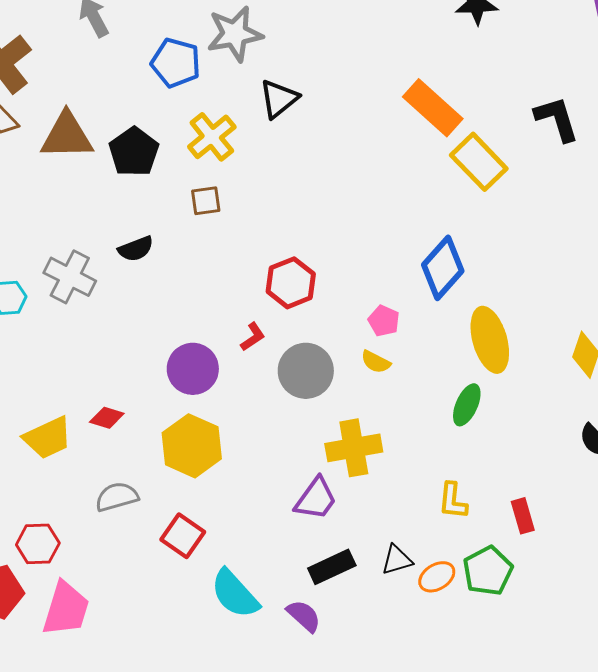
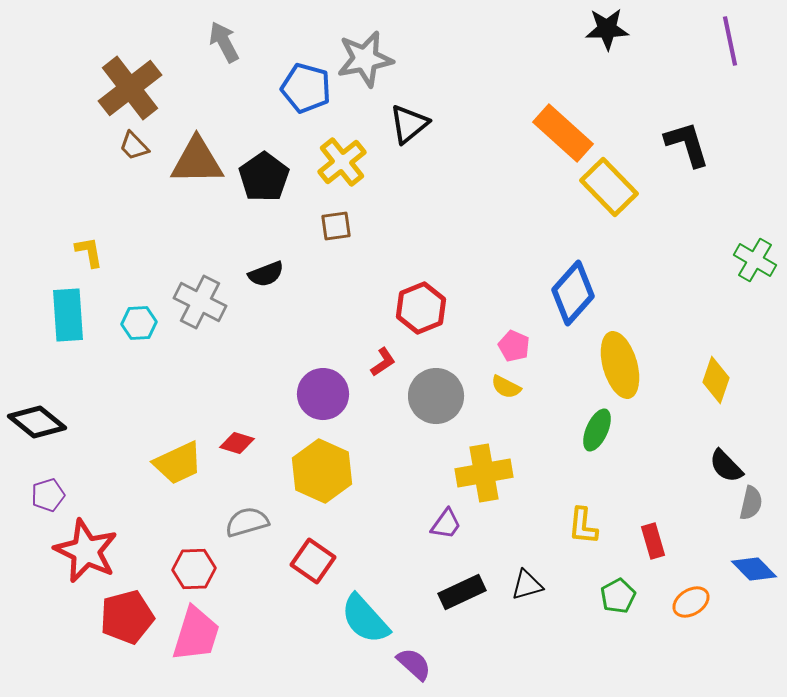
purple trapezoid: (316, 499) -> (446, 524), size x0.7
red hexagon: (38, 544) -> (194, 569), moved
green pentagon: (488, 571) -> (618, 596), size x0.7
orange ellipse: (437, 577) -> (691, 602), moved
purple semicircle: (304, 616) -> (414, 664), moved

